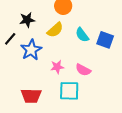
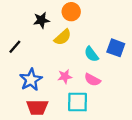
black star: (27, 20) -> (41, 20), moved
cyan semicircle: (82, 35) -> (91, 54), moved
blue star: (31, 50) -> (31, 80), moved

